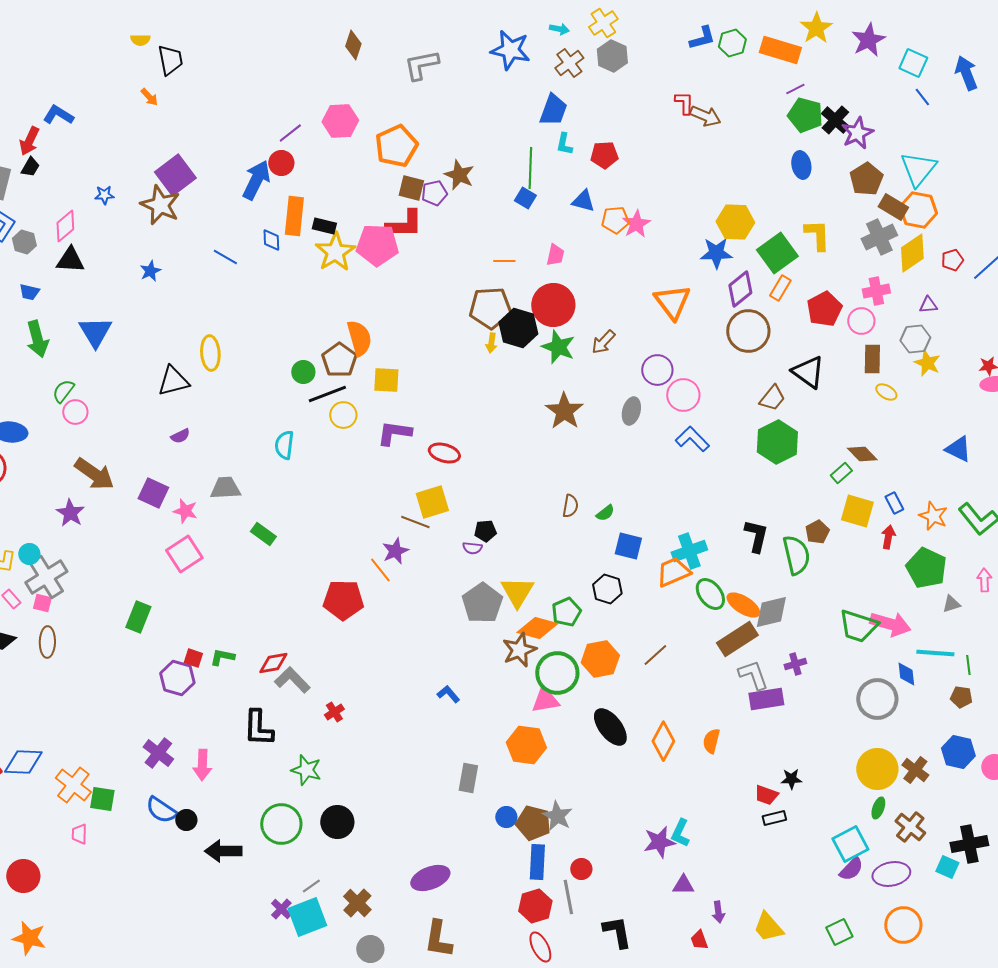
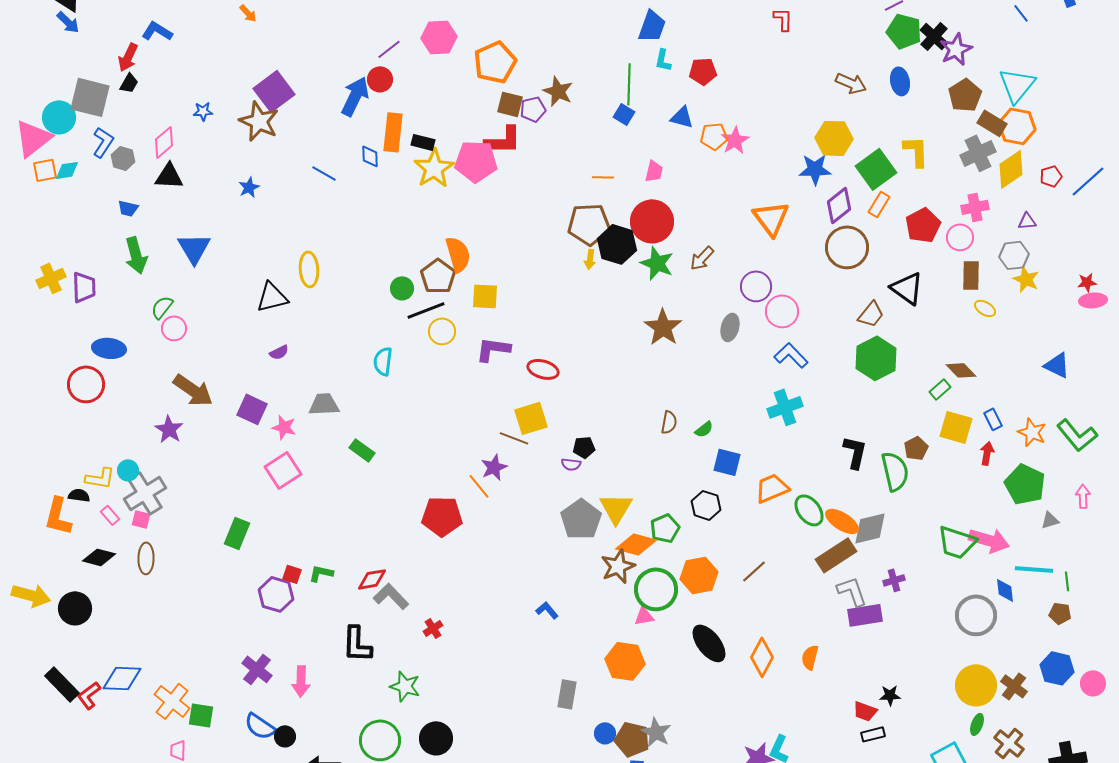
brown arrow: (705, 116) -> (851, 83), moved
cyan cross: (689, 551) -> (785, 407), moved
pink triangle: (545, 700) -> (644, 616), size x0.7

